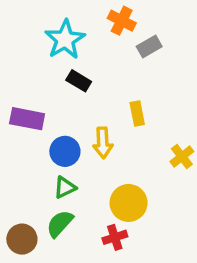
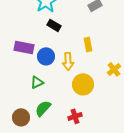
blue circle: (65, 151) -> (46, 56), moved
green triangle: (65, 187) -> (37, 82), moved
yellow circle: (129, 203) -> (83, 84), moved

